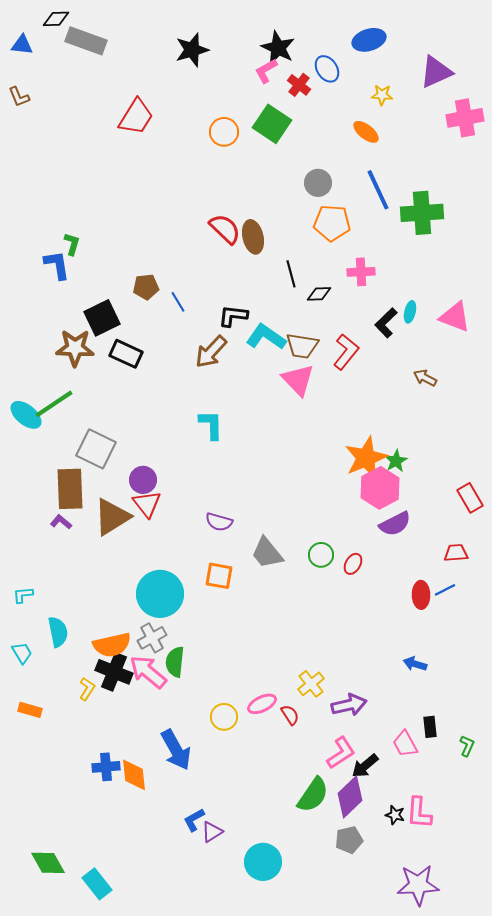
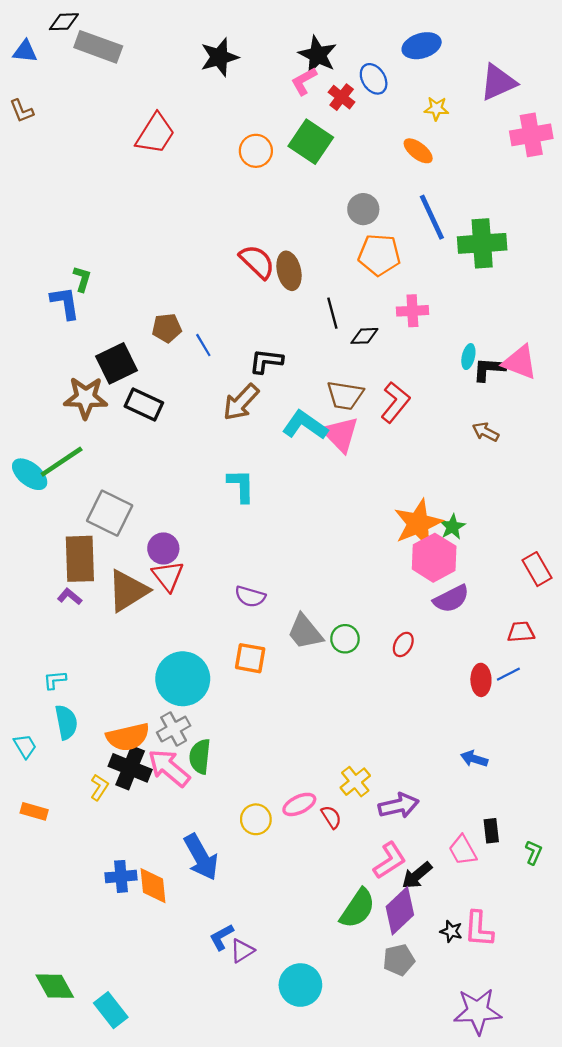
black L-shape: (386, 323) -> (489, 369), moved, turned 48
cyan L-shape: (266, 337) -> (305, 425), moved
green circle: (321, 555) -> (345, 639), moved
cyan L-shape: (23, 595) -> (55, 680), moved

